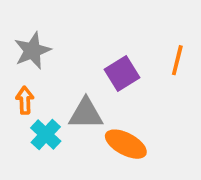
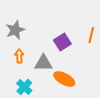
orange arrow: (25, 100) -> (19, 56), moved
cyan cross: (46, 135) -> (24, 87), moved

